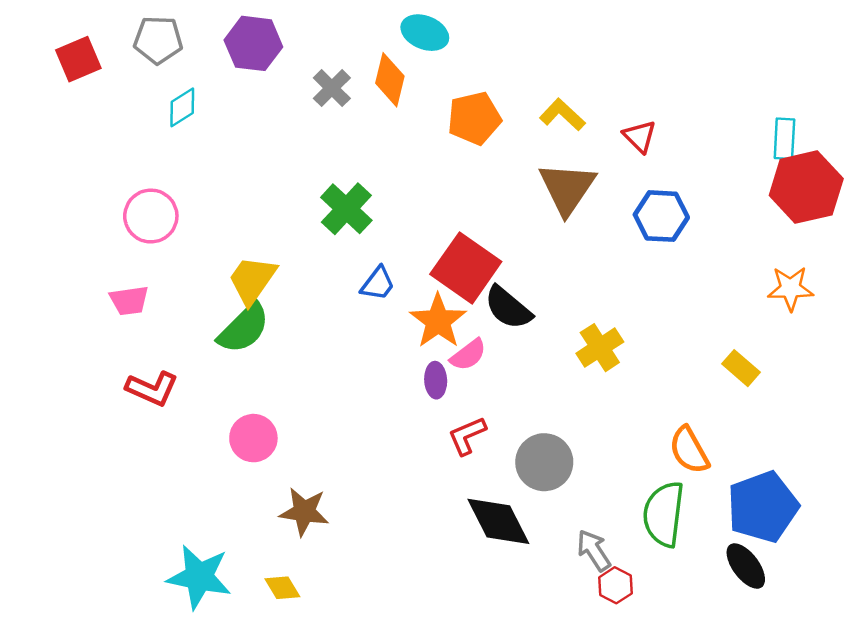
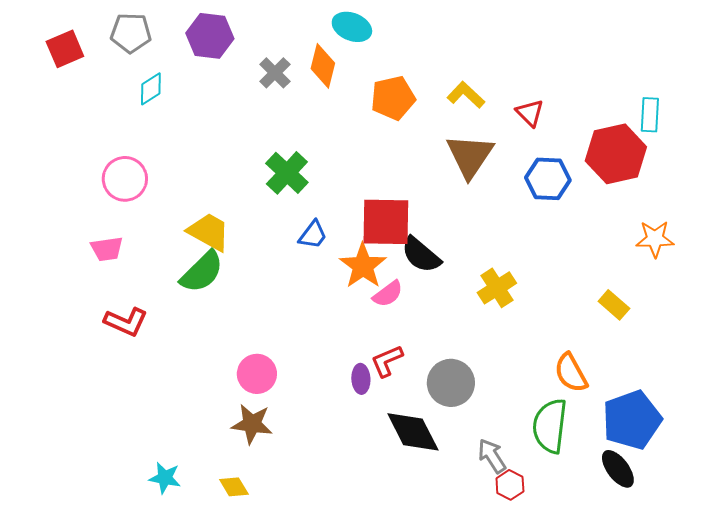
red hexagon: (806, 187) -> (616, 154), moved
red square: (466, 268) -> (386, 222), turned -34
yellow trapezoid: (252, 280) -> (209, 232), turned 84
purple ellipse: (436, 380) -> (361, 379), moved
pink circle: (253, 438) -> (257, 374), moved
cyan star: (199, 577) -> (165, 478), size x0.6

